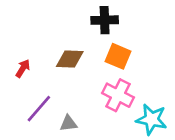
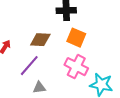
purple line: (39, 109) -> (29, 66), moved

